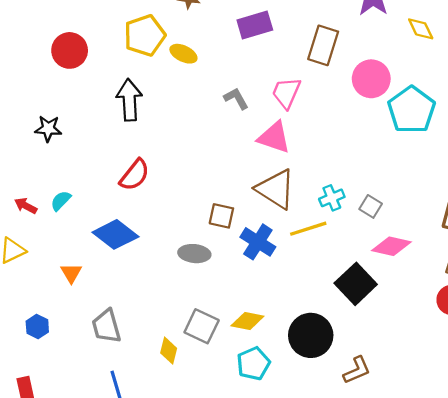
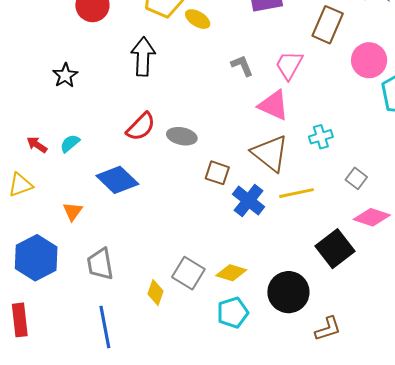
black star: (48, 129) -> (65, 75), turned 30
cyan cross: (332, 198) -> (321, 137), moved
gray ellipse: (194, 254) -> (182, 136), moved
blue hexagon: (37, 327) -> (36, 258), size x2.0

